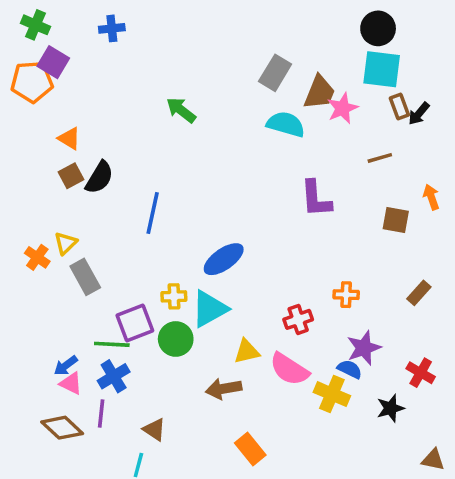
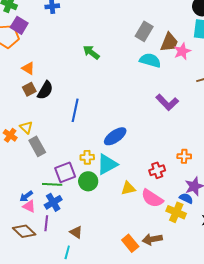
purple L-shape: (316, 199) -> (167, 102), turned -40
yellow triangle: (66, 243) -> (26, 127), turned -32
brown arrow: (224, 389) -> (152, 239), moved

